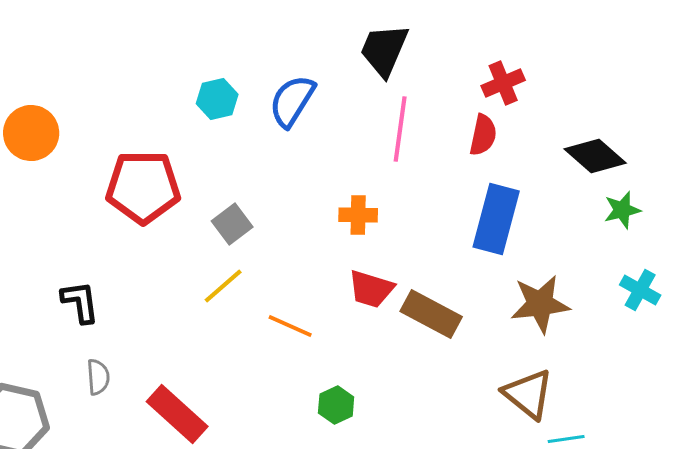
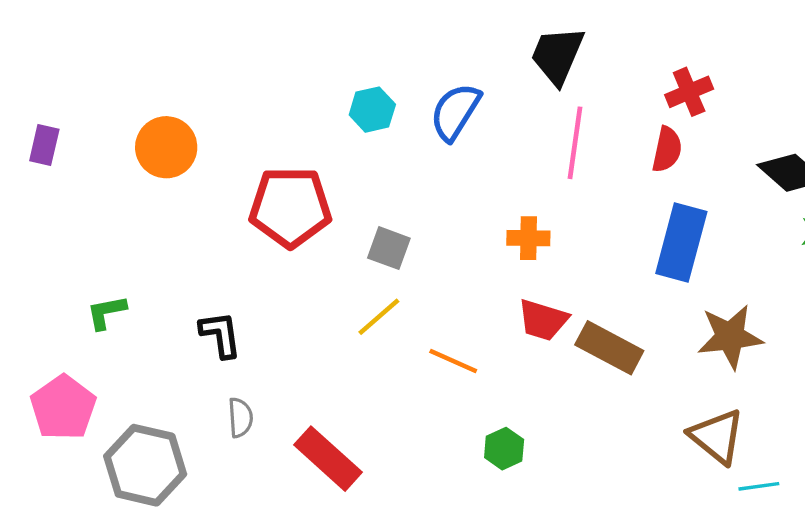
gray square: (232, 224) -> (389, 248), turned -33

